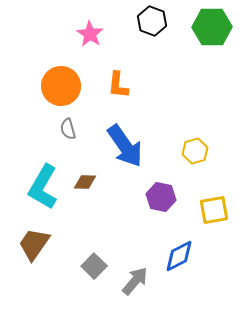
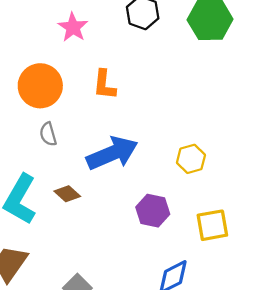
blue arrow: (125, 146) -> (112, 153), turned -78
brown diamond: (85, 182) -> (67, 194), turned 40

